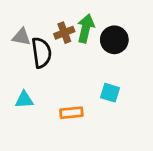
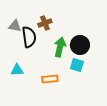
green arrow: (86, 28) -> (60, 47), moved
black circle: (114, 40) -> (80, 45), moved

